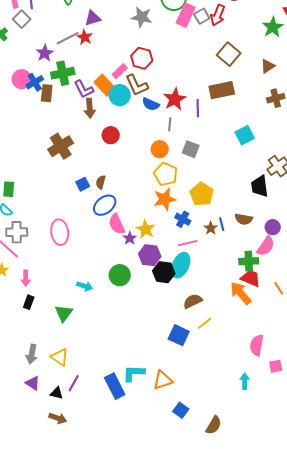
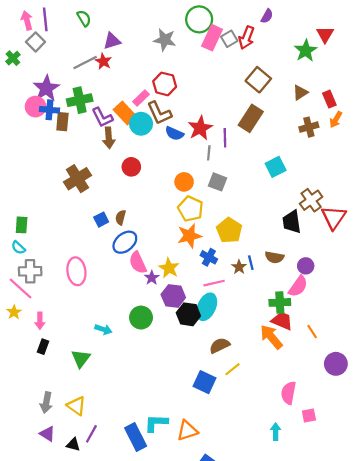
purple star: (45, 53) -> (46, 88), moved, size x1.4
blue cross: (35, 82) -> (50, 110), turned 36
brown rectangle: (222, 90) -> (251, 118), turned -45
gray line: (170, 124) -> (209, 153), moved

